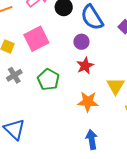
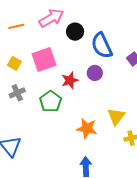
purple circle: (81, 42) -> (95, 73), moved
red star: (85, 66) -> (70, 80), moved

